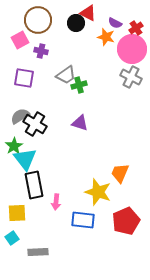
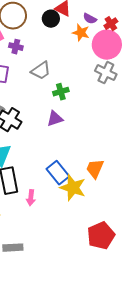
green cross: (79, 85) -> (61, 92), moved
purple triangle: (80, 123) -> (55, 119), turned -36
blue rectangle: (83, 220) -> (58, 173), moved, turned 45
red pentagon: (126, 221) -> (101, 236), moved

